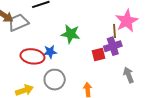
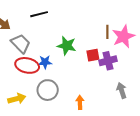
gray trapezoid: (18, 23) -> (21, 44), moved, turned 65
brown line: (115, 31) -> (107, 32), moved
red square: (99, 55) -> (93, 55), moved

